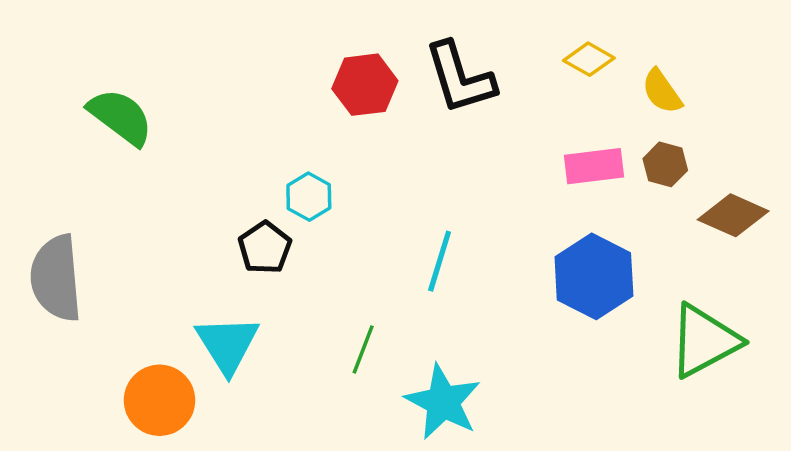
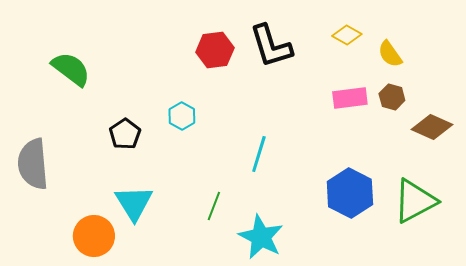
black pentagon: (265, 248) -> (125, 134), moved
blue hexagon: (594, 276) -> (350, 193), moved

